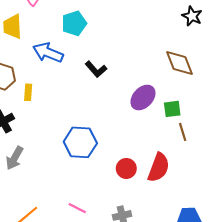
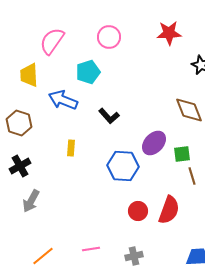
yellow rectangle: (28, 92) -> (71, 148), moved
blue hexagon: (80, 142) -> (123, 166), moved
pink line: (77, 208) -> (91, 249), turned -36

